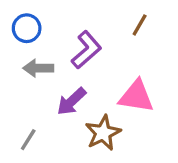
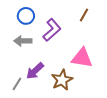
blue circle: (27, 28) -> (26, 16), moved
purple arrow: (71, 101) -> (35, 71), moved

